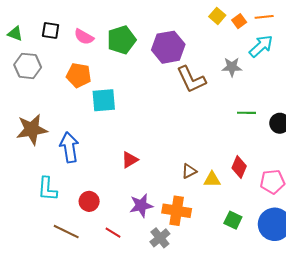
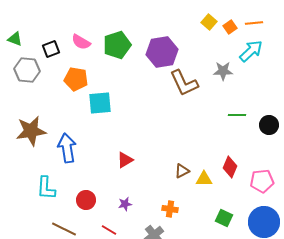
black square: (51, 30) -> (51, 49), moved, turned -30
purple star: (141, 206) -> (125, 204), moved, size x0.6
orange cross: (177, 211) -> (170, 209), size x0.6

